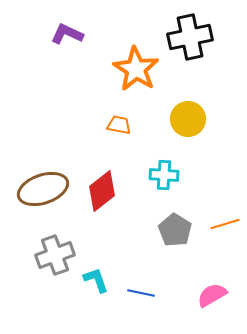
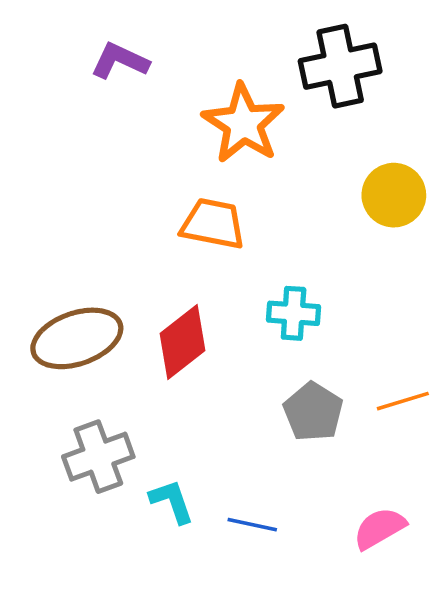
yellow circle: (188, 119) -> (394, 195), moved
orange trapezoid: (119, 125) -> (213, 224), size x1.5

